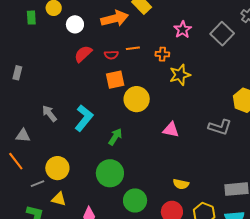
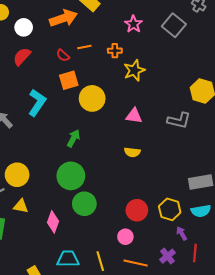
red semicircle: (83, 54) -> (22, 56), moved
red semicircle: (111, 55) -> (63, 55), turned 48
cyan L-shape: (84, 118) -> (37, 103), moved
pink triangle: (171, 130) -> (134, 116), moved
yellow semicircle: (181, 184) -> (132, 152), moved
green circle: (135, 200) -> (84, 204), moved

